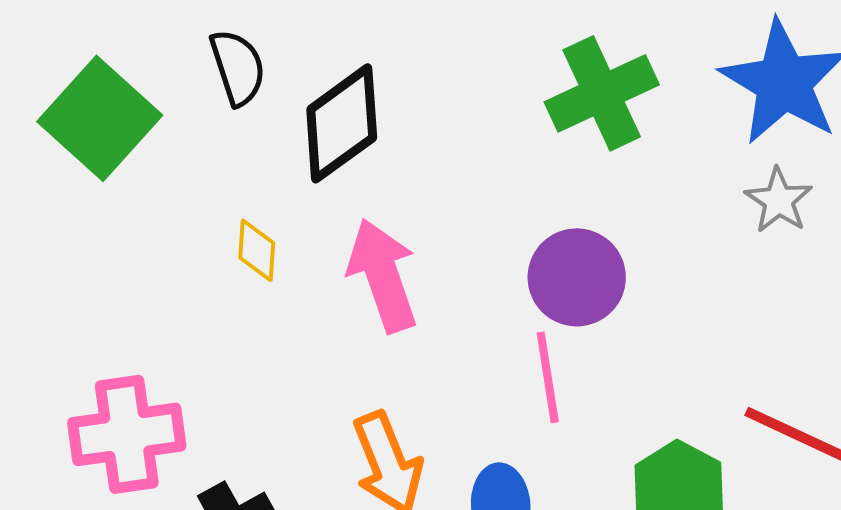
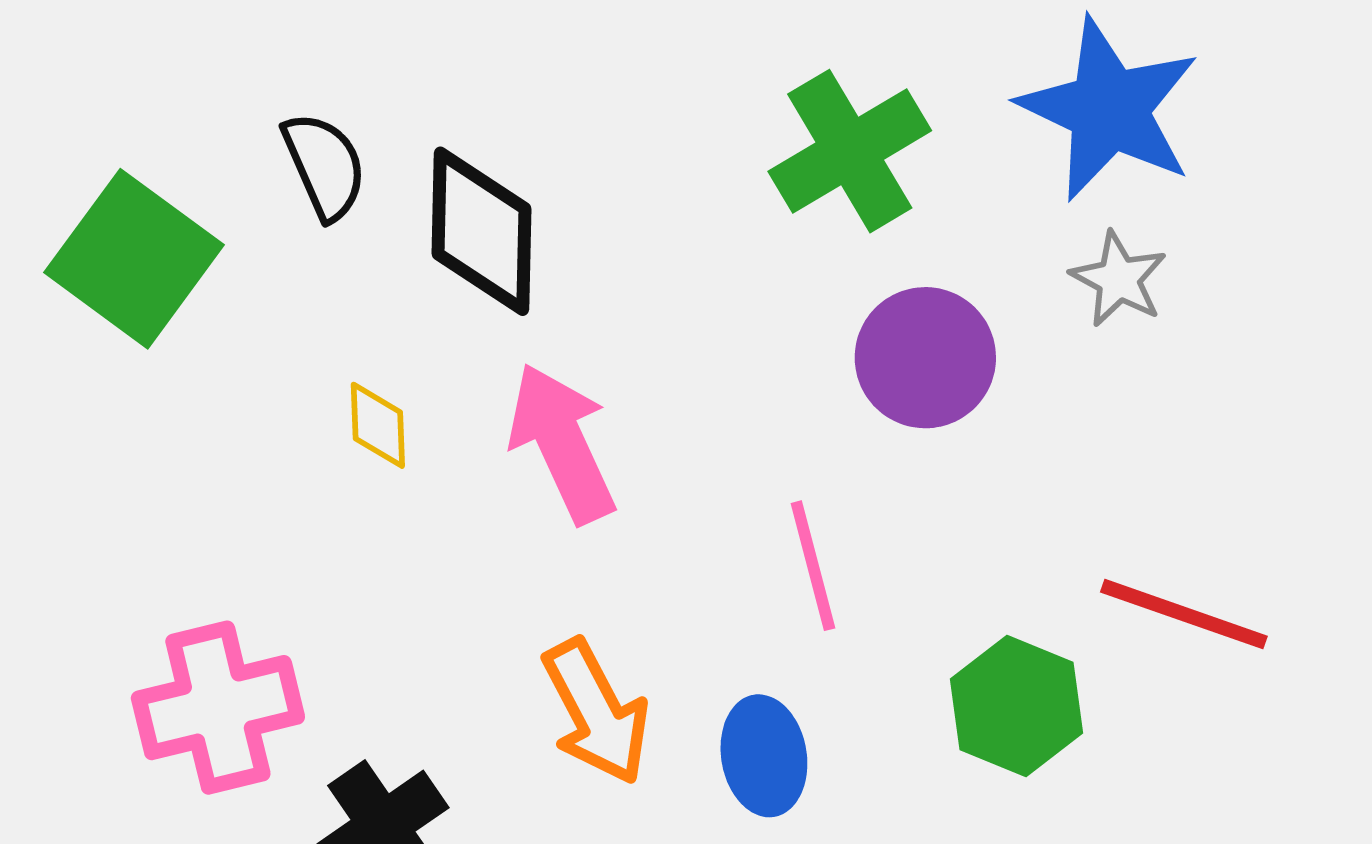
black diamond: (342, 123) -> (481, 231), turned -47
purple circle: (577, 277) -> (925, 358), moved

